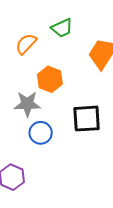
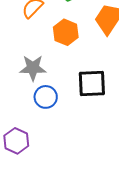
orange hexagon: (50, 79) -> (66, 32), moved

